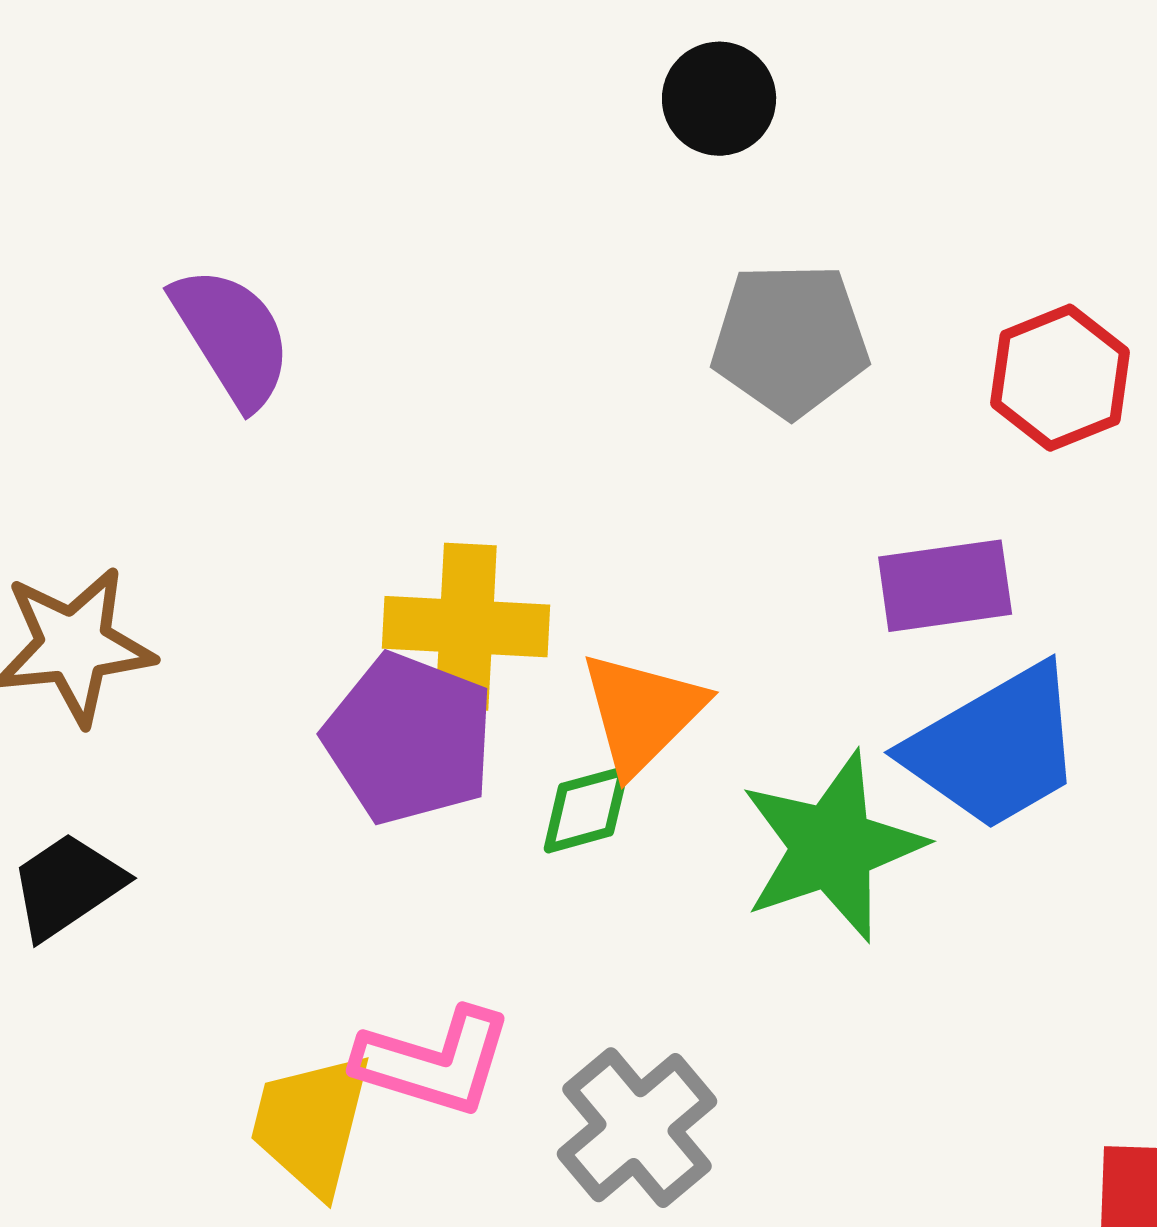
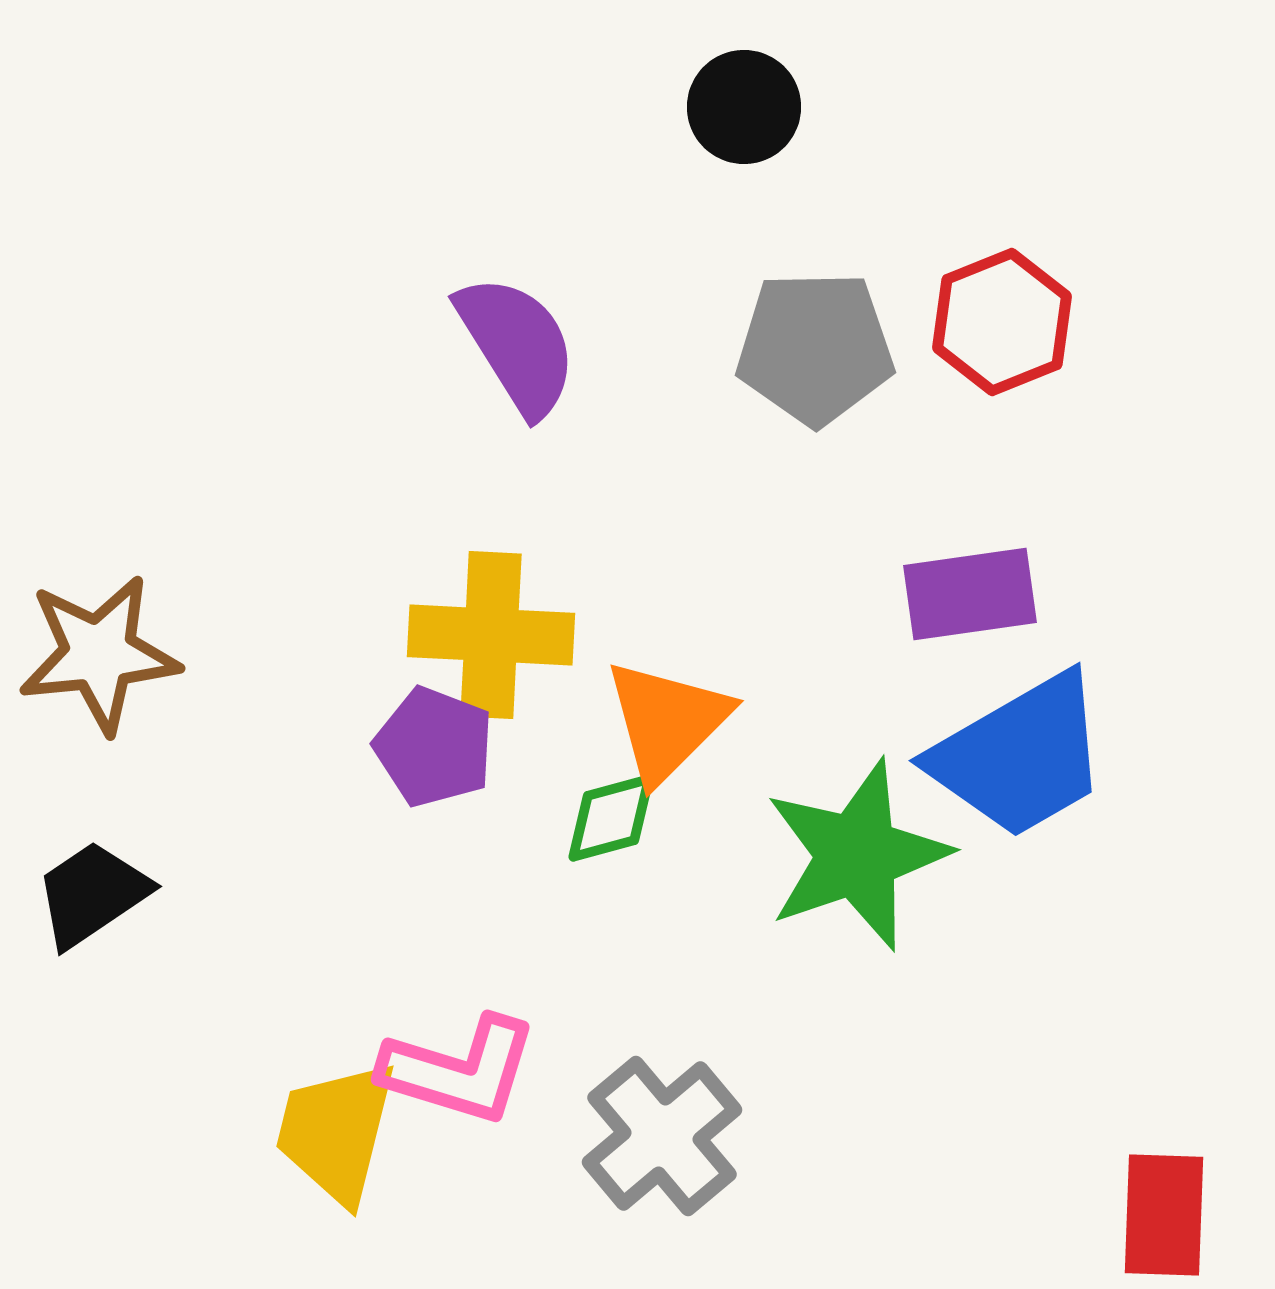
purple semicircle: (232, 337) -> (517, 345), moved
red hexagon: (1060, 378) -> (1002, 322), moved
purple pentagon: (409, 739) -> (434, 747), size x0.7

